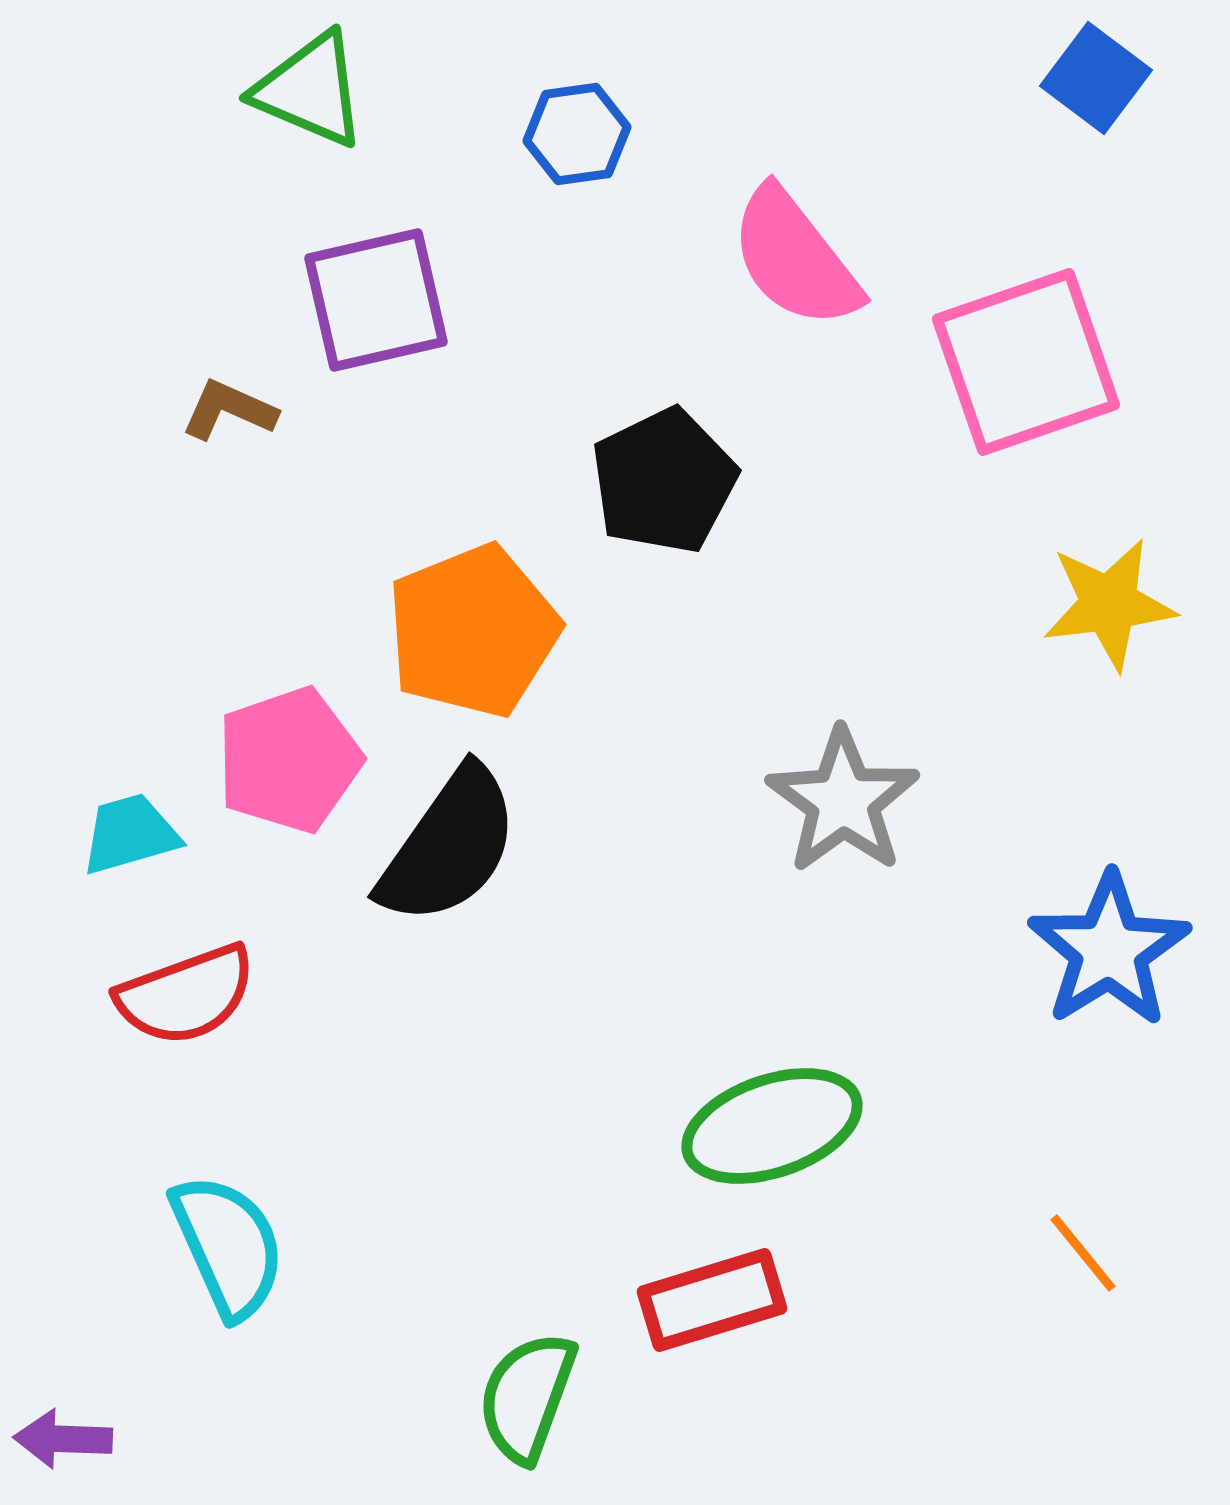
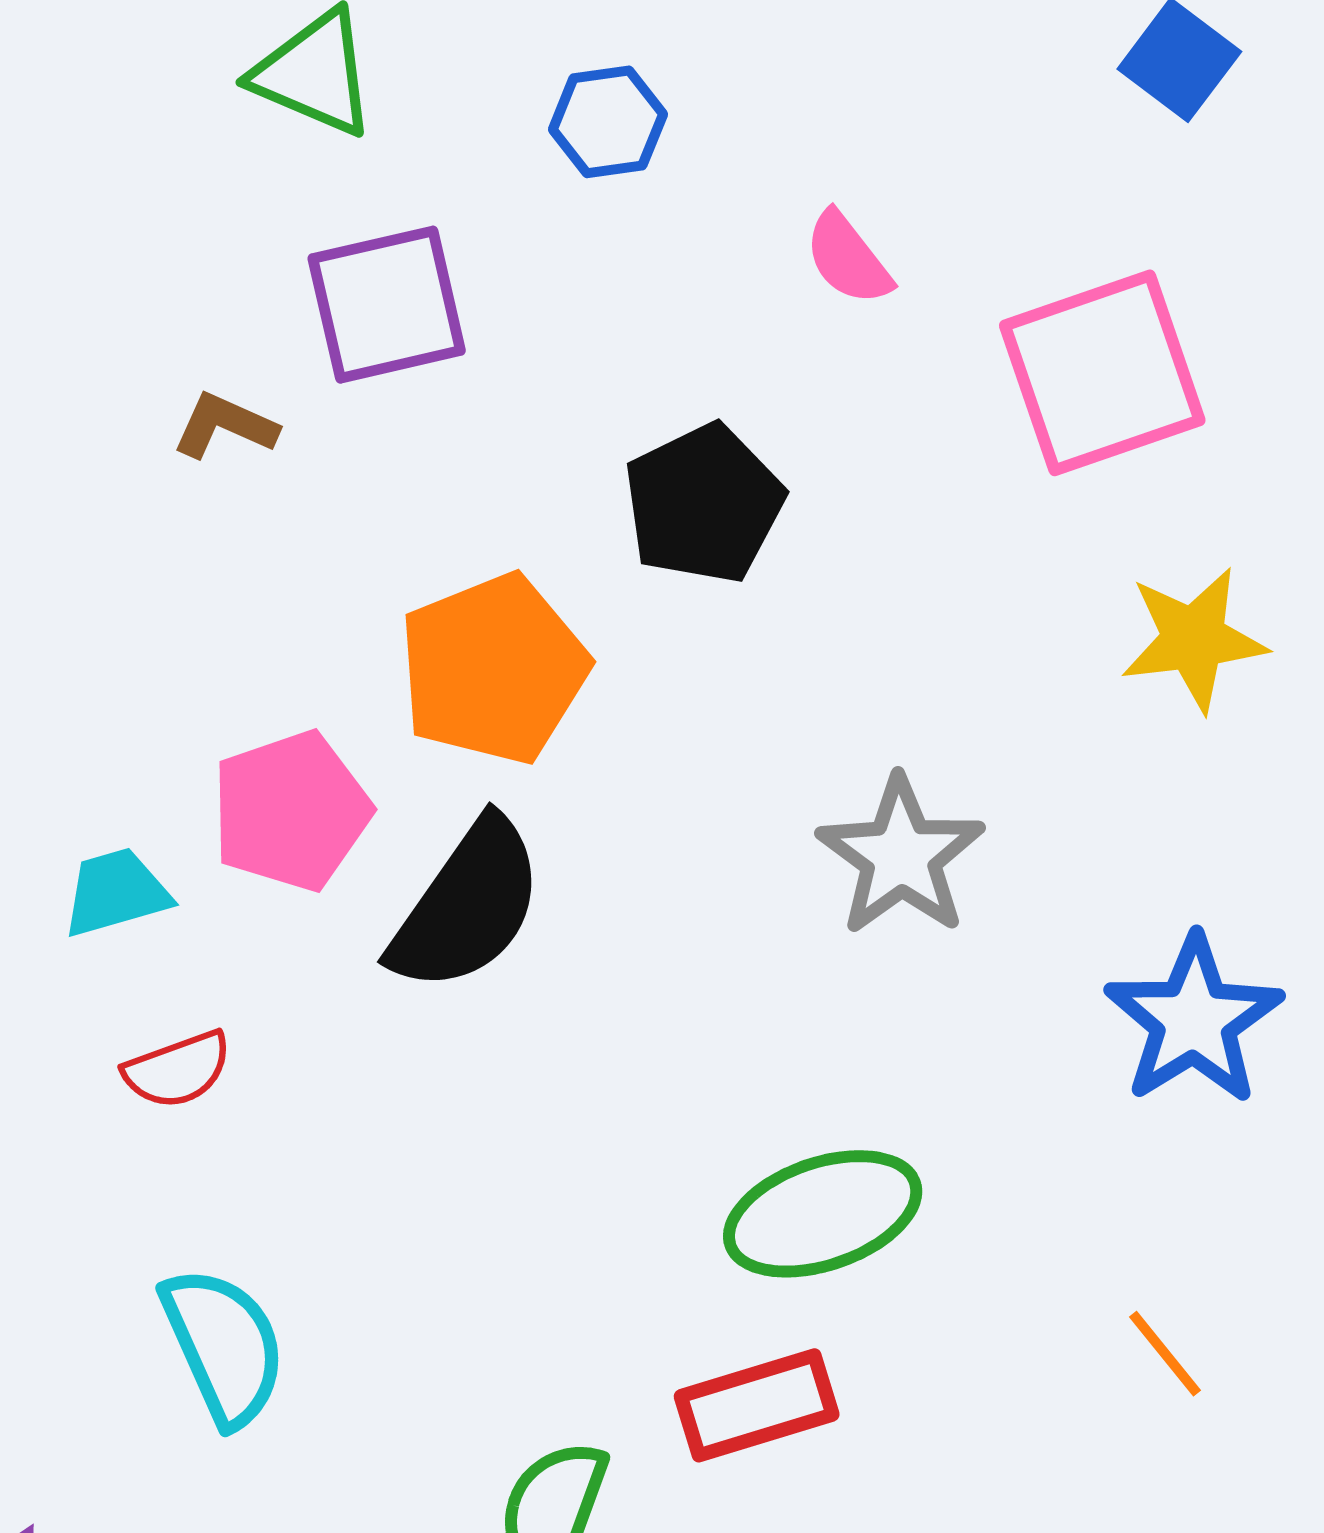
pink semicircle: (795, 258) -> (848, 258), size x0.6
red semicircle: (186, 995) -> (178, 1070), size x0.7

